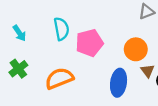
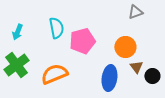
cyan arrow: (19, 33) -> (17, 32), turned 56
green cross: (18, 69) -> (16, 65), size x1.4

